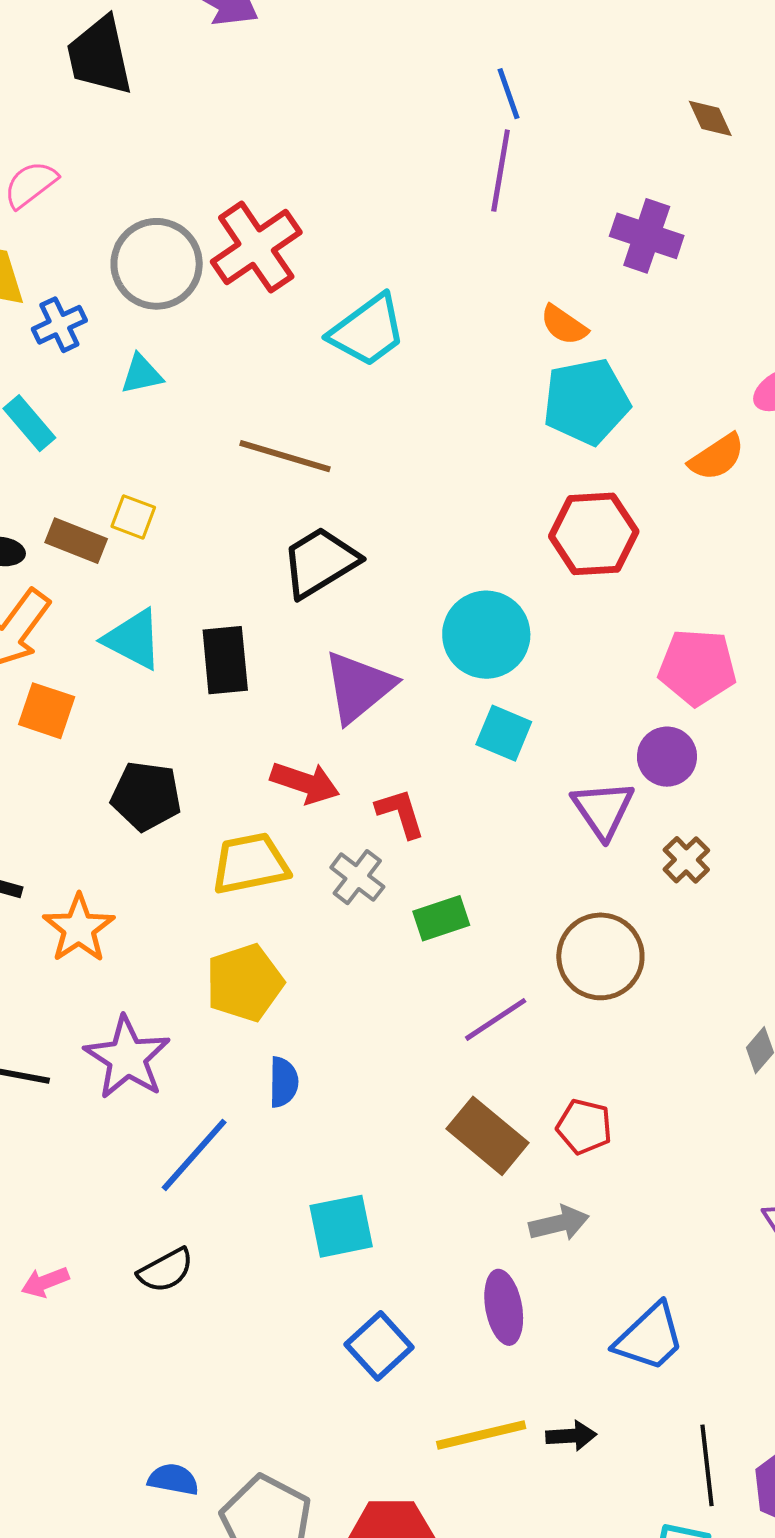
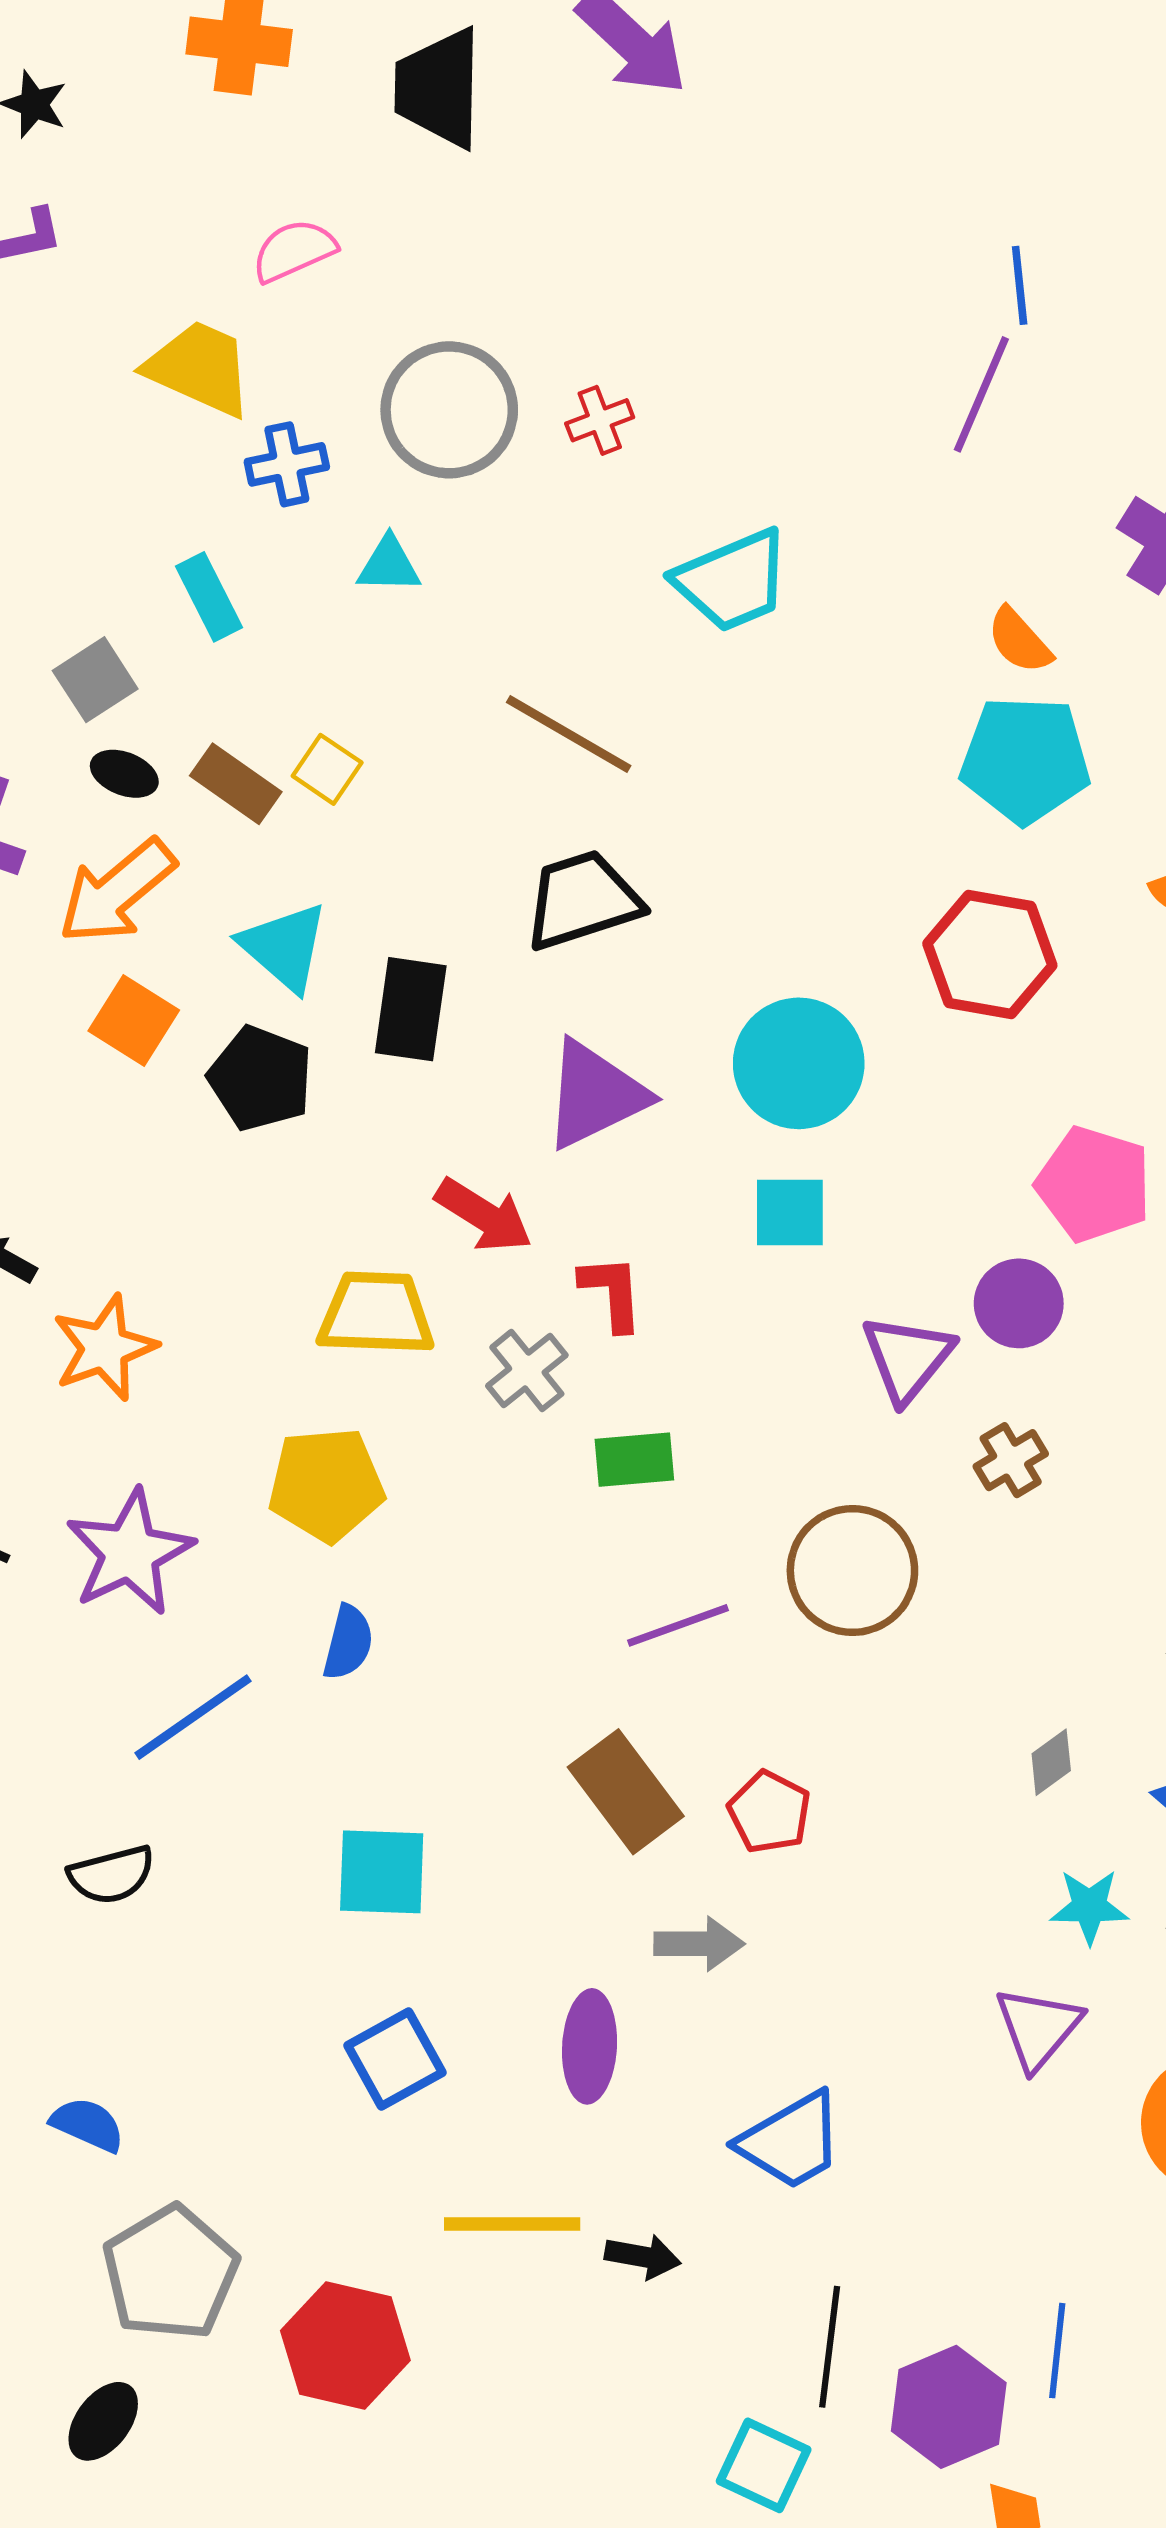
red cross: (256, 247) -> (600, 420), size x0.5
cyan square: (504, 733) -> (790, 1213), turned -36
black pentagon: (146, 796) -> (261, 1078), moved
blue semicircle: (173, 1479) -> (88, 2125), moved

